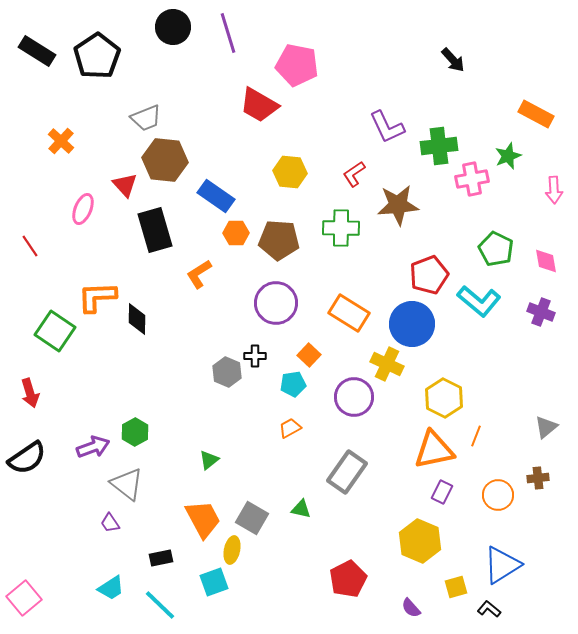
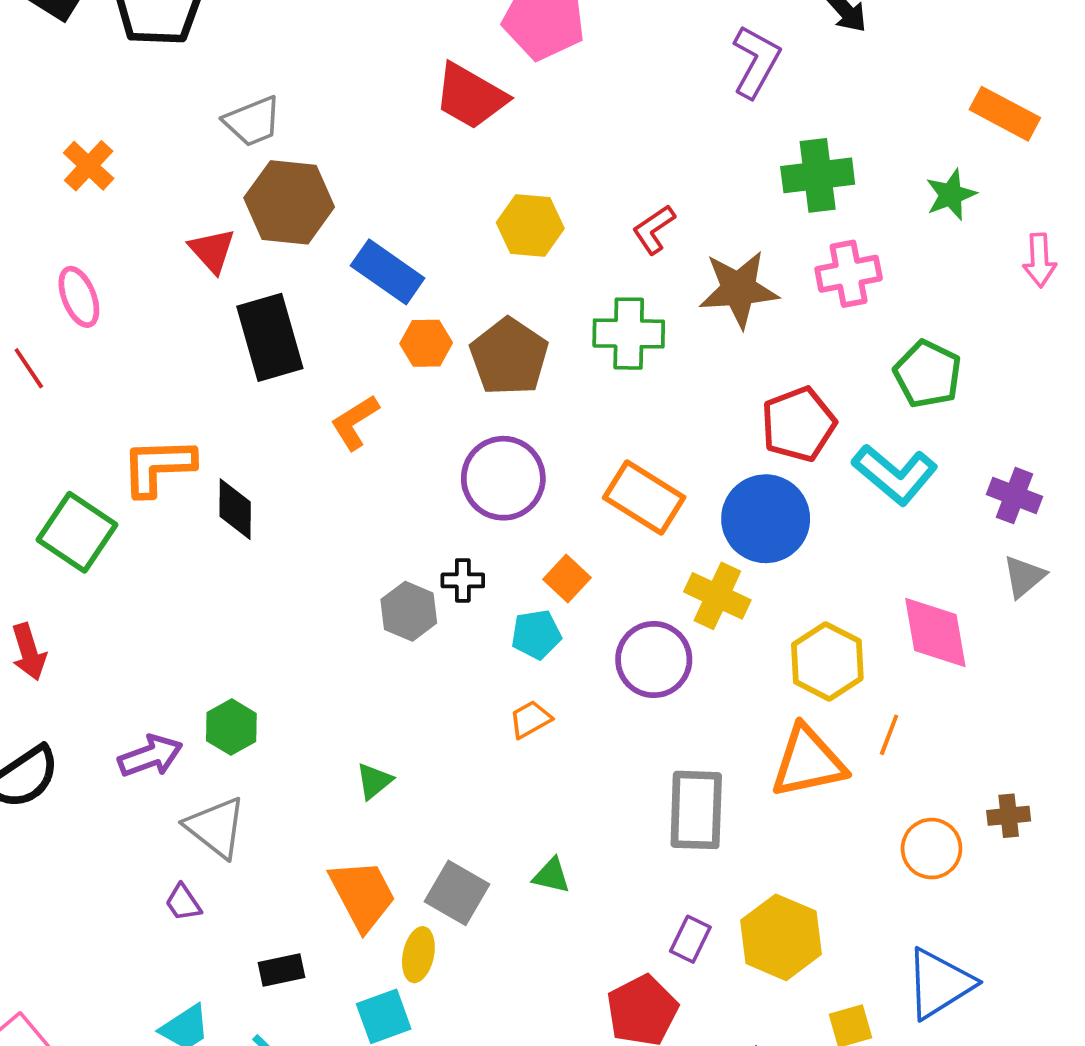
purple L-shape: (387, 127) -> (756, 62), moved, turned -126
pink cross: (472, 179) -> (849, 274), moved
pink ellipse: (83, 209) -> (79, 297), moved, turned -44
brown pentagon: (279, 240) -> (509, 357), turned 30
pink diamond: (546, 261) -> (935, 633), moved, size x1.6
gray triangle: (546, 427) -> (1024, 577), moved
gray rectangle: (347, 472) -> (696, 810), moved, turned -33
purple rectangle: (442, 492) -> (690, 939), moved

